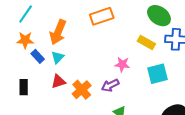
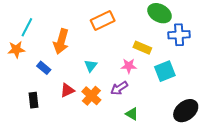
orange star: (25, 40) -> (16, 49), moved
yellow rectangle: (146, 43) -> (142, 48), moved
cyan triangle: (58, 57) -> (91, 66), moved

